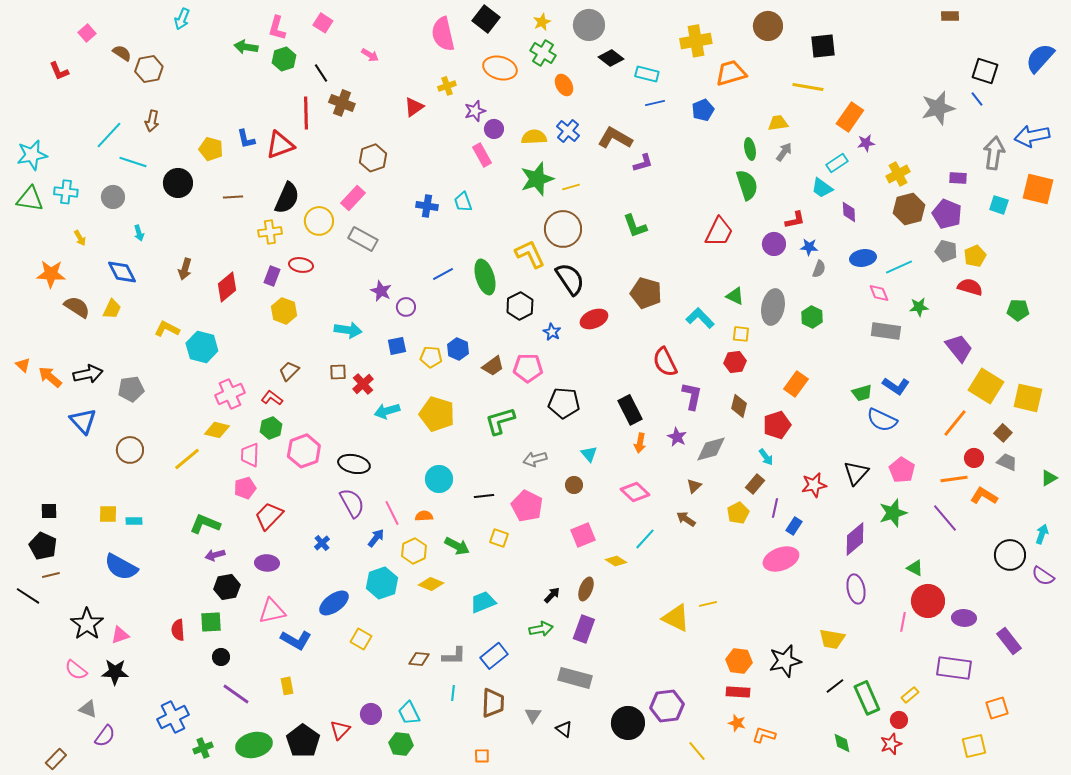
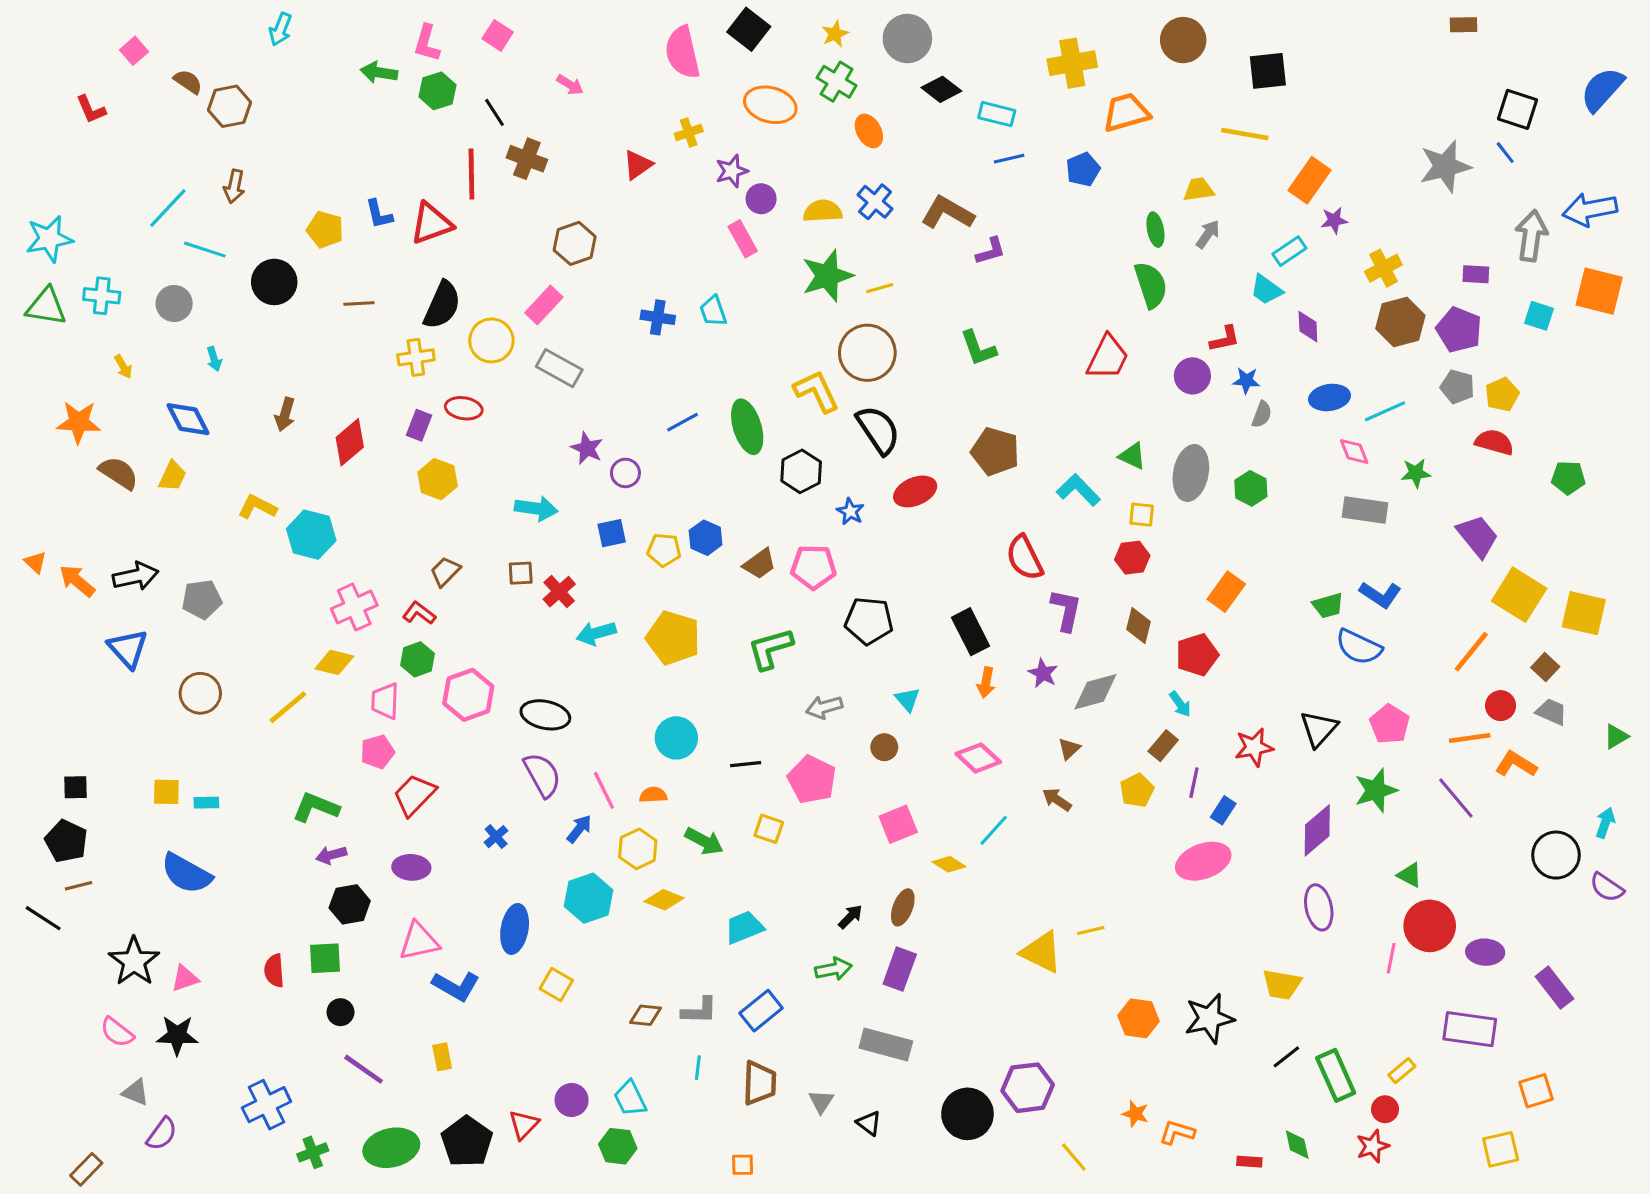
blue ellipse: (334, 603) -> (515, 929), turned -44
red rectangle: (738, 692) -> (1249, 1162), moved, size x0.7

